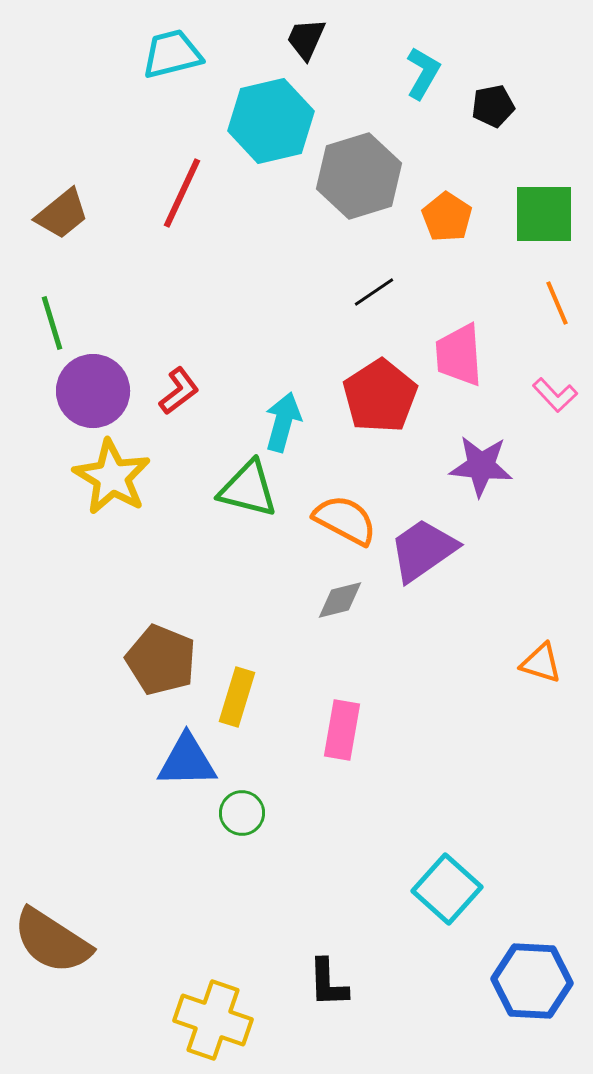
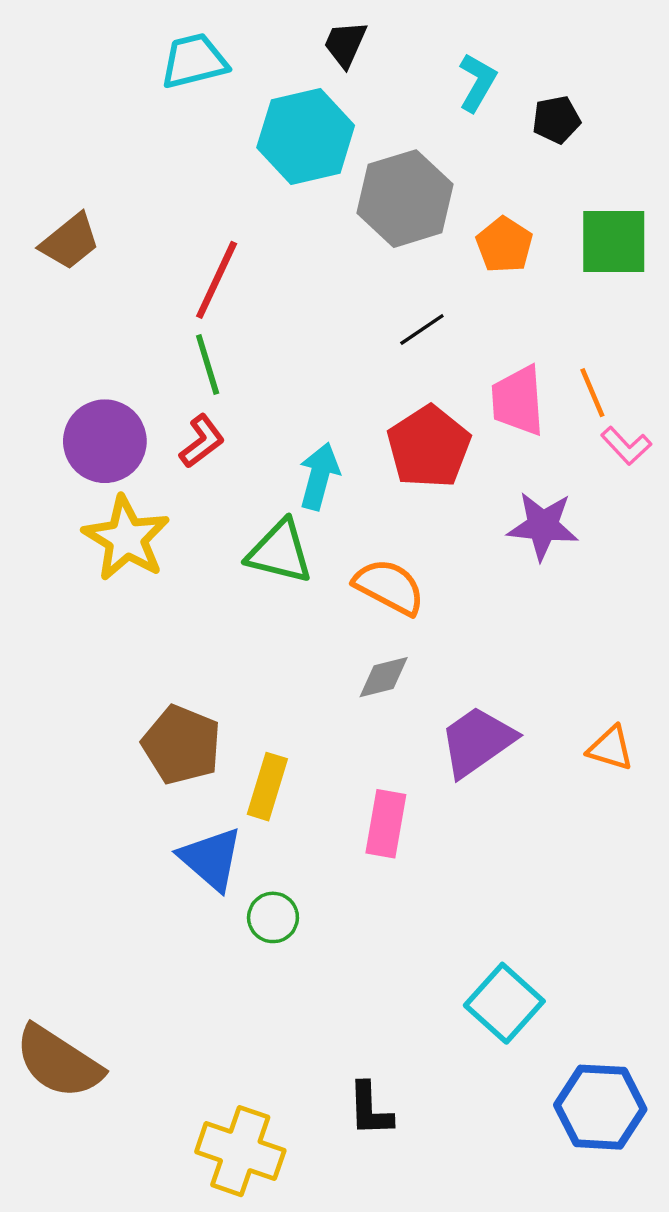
red line: (182, 193) -> (217, 280), moved
orange line: (557, 303) -> (592, 393), moved
green line: (52, 323) -> (208, 365), moved
purple trapezoid: (423, 550) -> (477, 741), moved
blue triangle: (187, 761) -> (211, 859), turned 42

